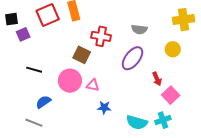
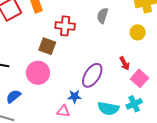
gray semicircle: (139, 29) -> (102, 16), turned 105
purple ellipse: (133, 58) -> (92, 75), moved
pink triangle: (93, 85) -> (63, 111), moved

